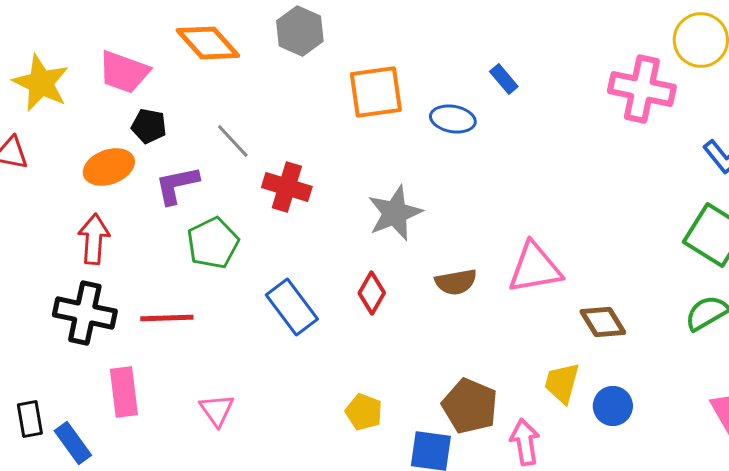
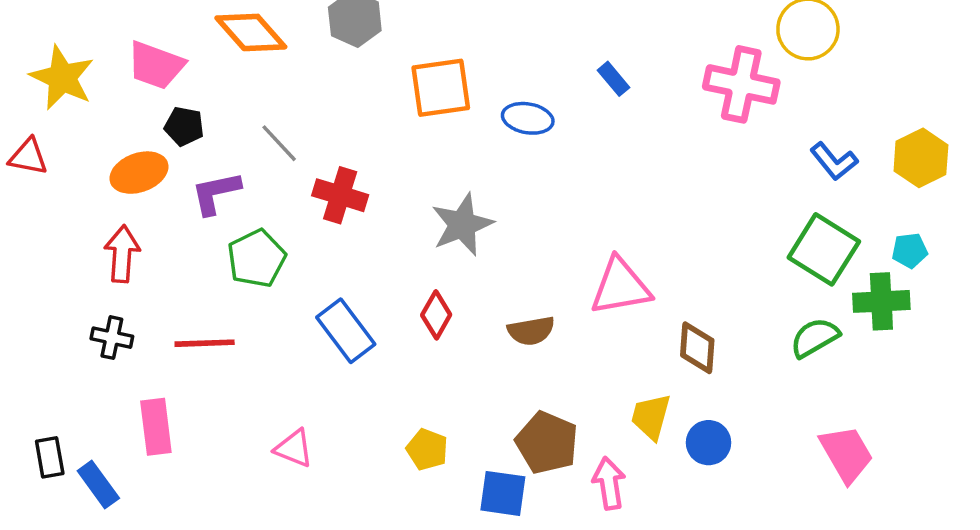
blue rectangle: (504, 79) -> (614, 79), moved
brown semicircle: (456, 282) -> (531, 331), moved
black cross: (85, 313) -> (112, 338), size x0.6
brown diamond: (603, 322) -> (697, 348), turned 36
pink triangle: (217, 410) -> (294, 448), moved, turned -33

